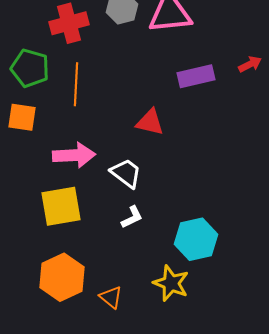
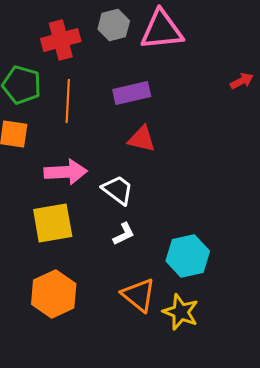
purple rectangle: (196, 76) -> (132, 93), moved
yellow star: (171, 283) -> (181, 312), moved
orange triangle: (111, 297) -> (139, 295), moved, size x1.5

